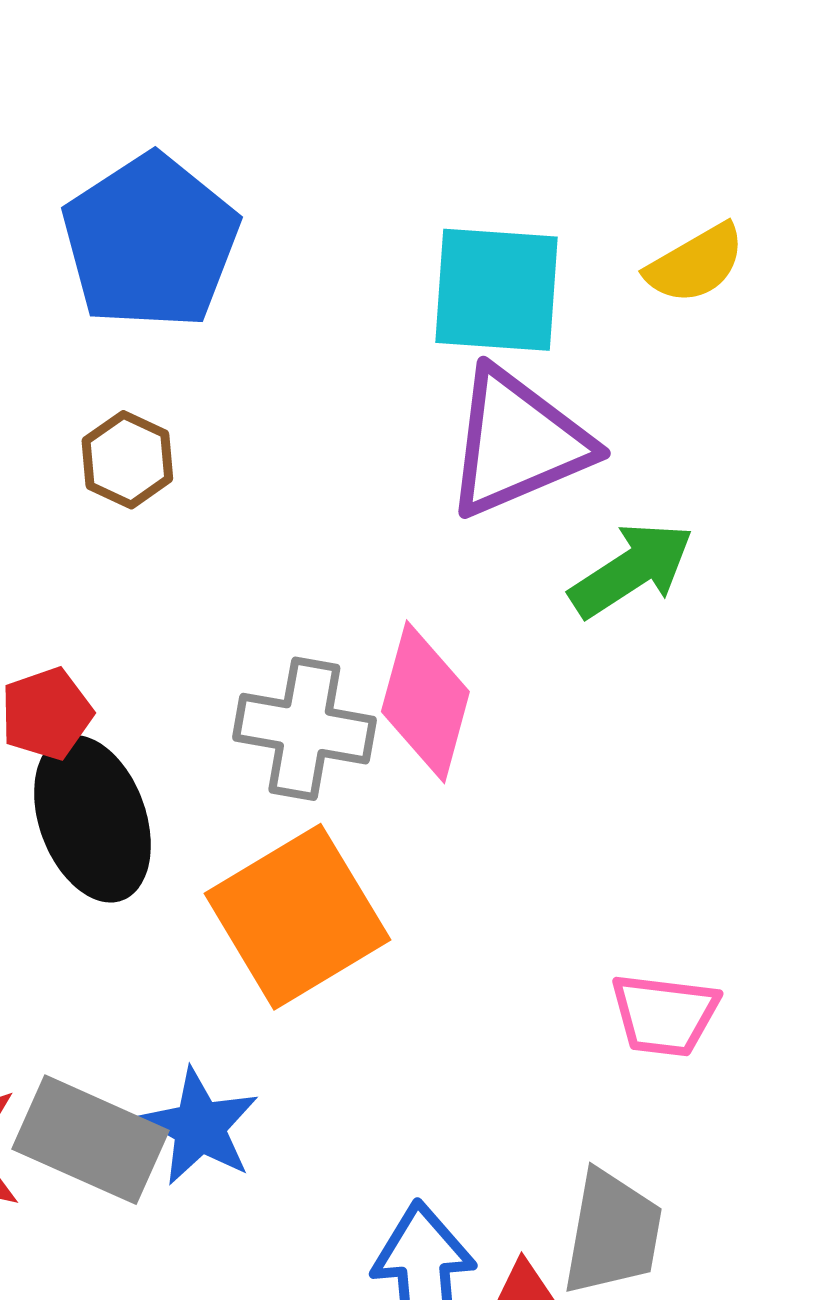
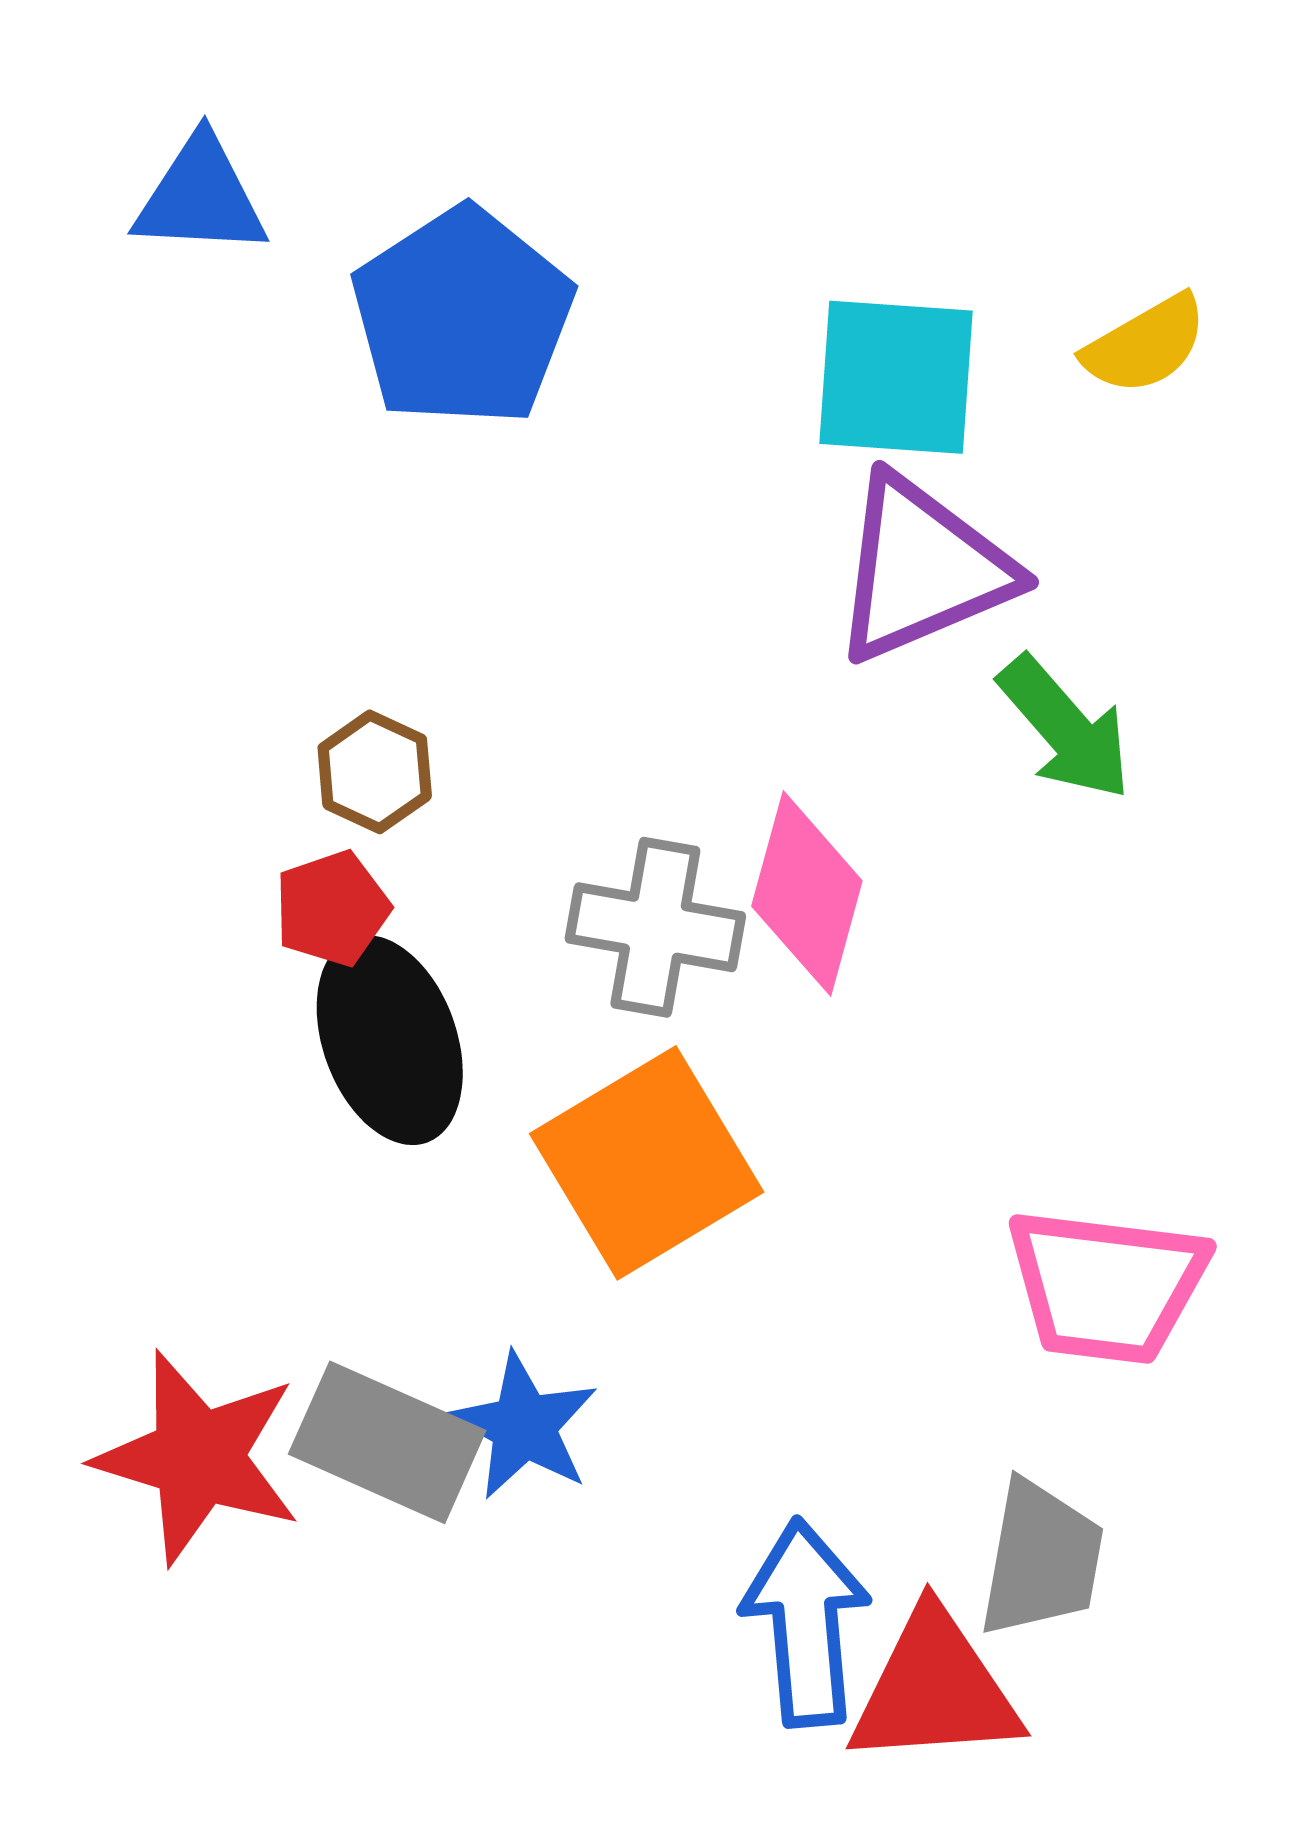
brown hexagon: (127, 460) -> (375, 772), moved
green arrow: (631, 570) -> (1065, 728), turned 82
pink trapezoid: (664, 1015) -> (1106, 1286), size x1.5

